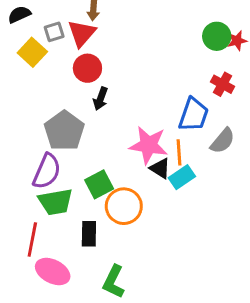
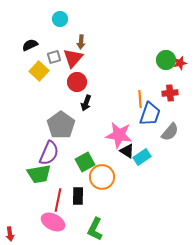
red cross: (223, 84) -> (170, 93), turned -35
orange line: (179, 152) -> (140, 99), moved
green trapezoid: (56, 202) -> (39, 174), moved
red line: (32, 240) -> (58, 200), moved

